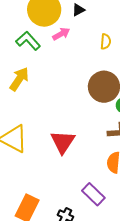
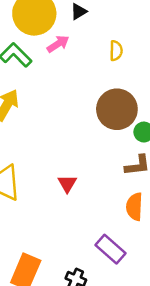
red triangle: (63, 142) -> (67, 184), size x0.6

